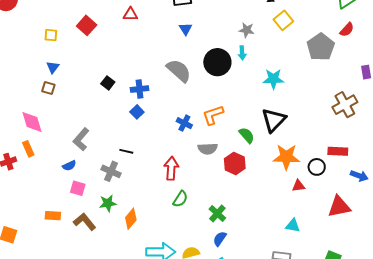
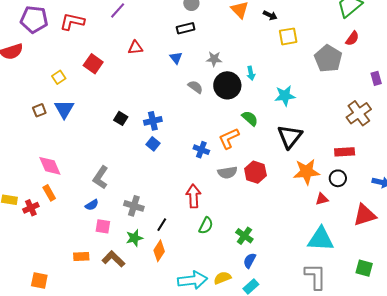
yellow square: (283, 20) -> (288, 36), turned 36
blue triangle: (186, 29) -> (176, 58), moved
gray star: (247, 30) -> (214, 59), moved
yellow square: (51, 35) -> (59, 77), turned -32
blue triangle: (53, 67) -> (64, 109), size x1.5
gray semicircle: (179, 71) -> (195, 87), moved, size x0.6
brown square: (48, 88) -> (39, 110), moved, turned -32
green semicircle: (247, 135) -> (250, 118), moved
black line: (126, 151) -> (162, 225), moved, turned -64
red rectangle: (338, 151) -> (345, 152), moved
red hexagon: (235, 164) -> (255, 172), moved
cyan triangle: (293, 226) -> (321, 239), size x1.8

